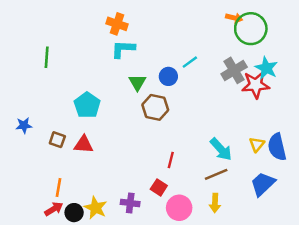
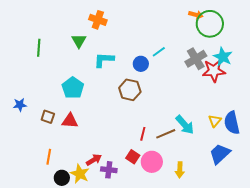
cyan L-shape: (123, 49) -> (104, 60), moved
green triangle: (137, 82) -> (79, 41), moved
brown line: (216, 174) -> (166, 134), moved
pink circle: (179, 208) -> (152, 162), moved
red arrow: (54, 209) -> (94, 160), moved

